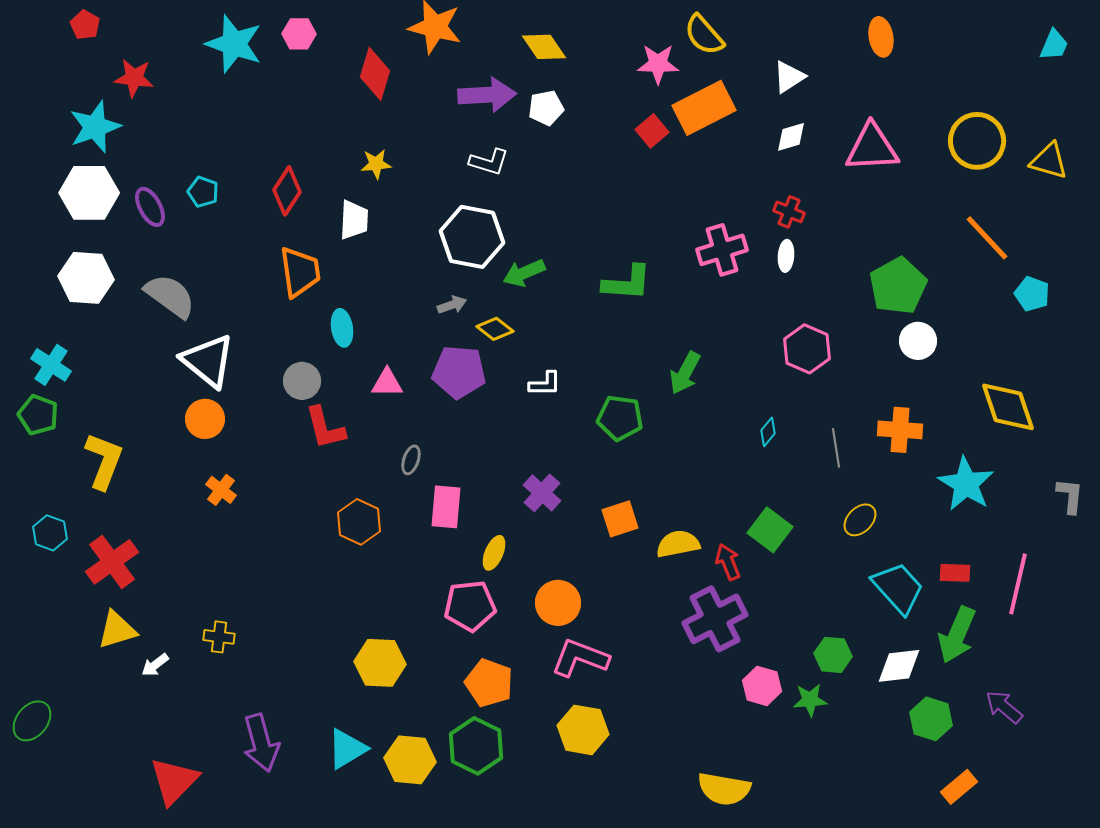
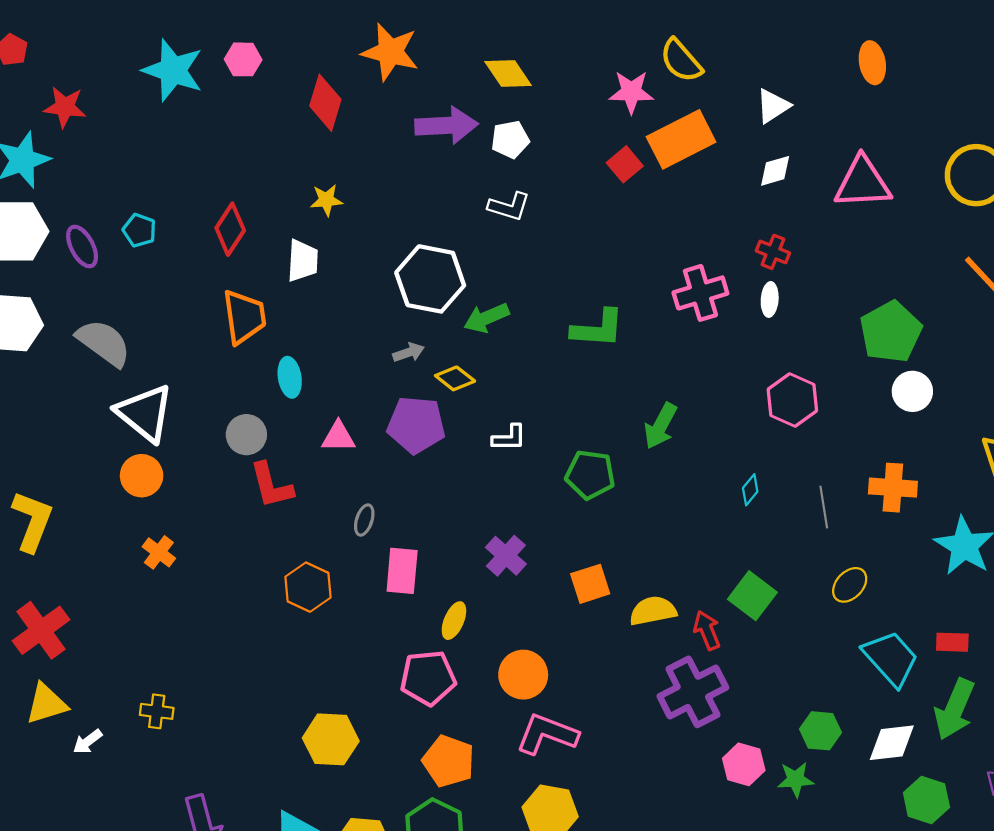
white L-shape: (489, 162) -> (509, 206), moved

